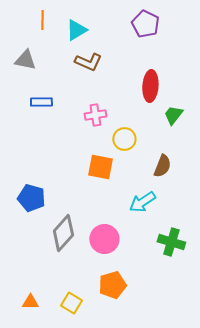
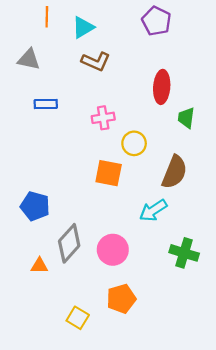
green trapezoid: (173, 115) -> (186, 118), turned -30
brown semicircle: (162, 166) -> (174, 172), size x1.4
orange triangle: (30, 302) -> (39, 266), moved

